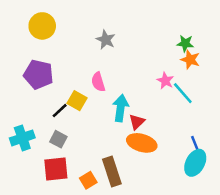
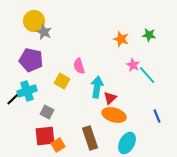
gray star: (106, 40) -> (44, 32), moved
orange star: (190, 60) -> (121, 39), moved
black line: (60, 111) -> (13, 99), moved
cyan cross: (22, 138) -> (27, 91), moved
cyan ellipse: (195, 163) -> (127, 143), moved
orange square: (88, 180) -> (58, 145), moved

